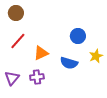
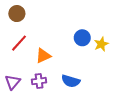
yellow star: (96, 56) -> (101, 44), moved
blue semicircle: (69, 63) -> (71, 81), moved

